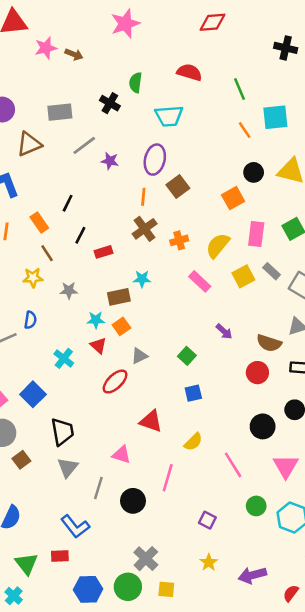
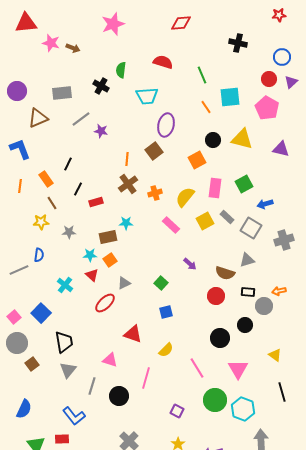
pink star: (46, 48) -> (51, 43), turned 30
purple ellipse: (155, 160) -> (166, 125), moved
green circle: (256, 506) -> (215, 400), size x1.5

